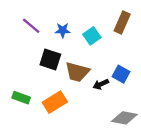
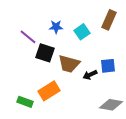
purple line: (31, 26) -> (28, 37), moved
blue square: (121, 74) -> (108, 66), turned -35
green rectangle: (21, 98) -> (25, 102), moved

